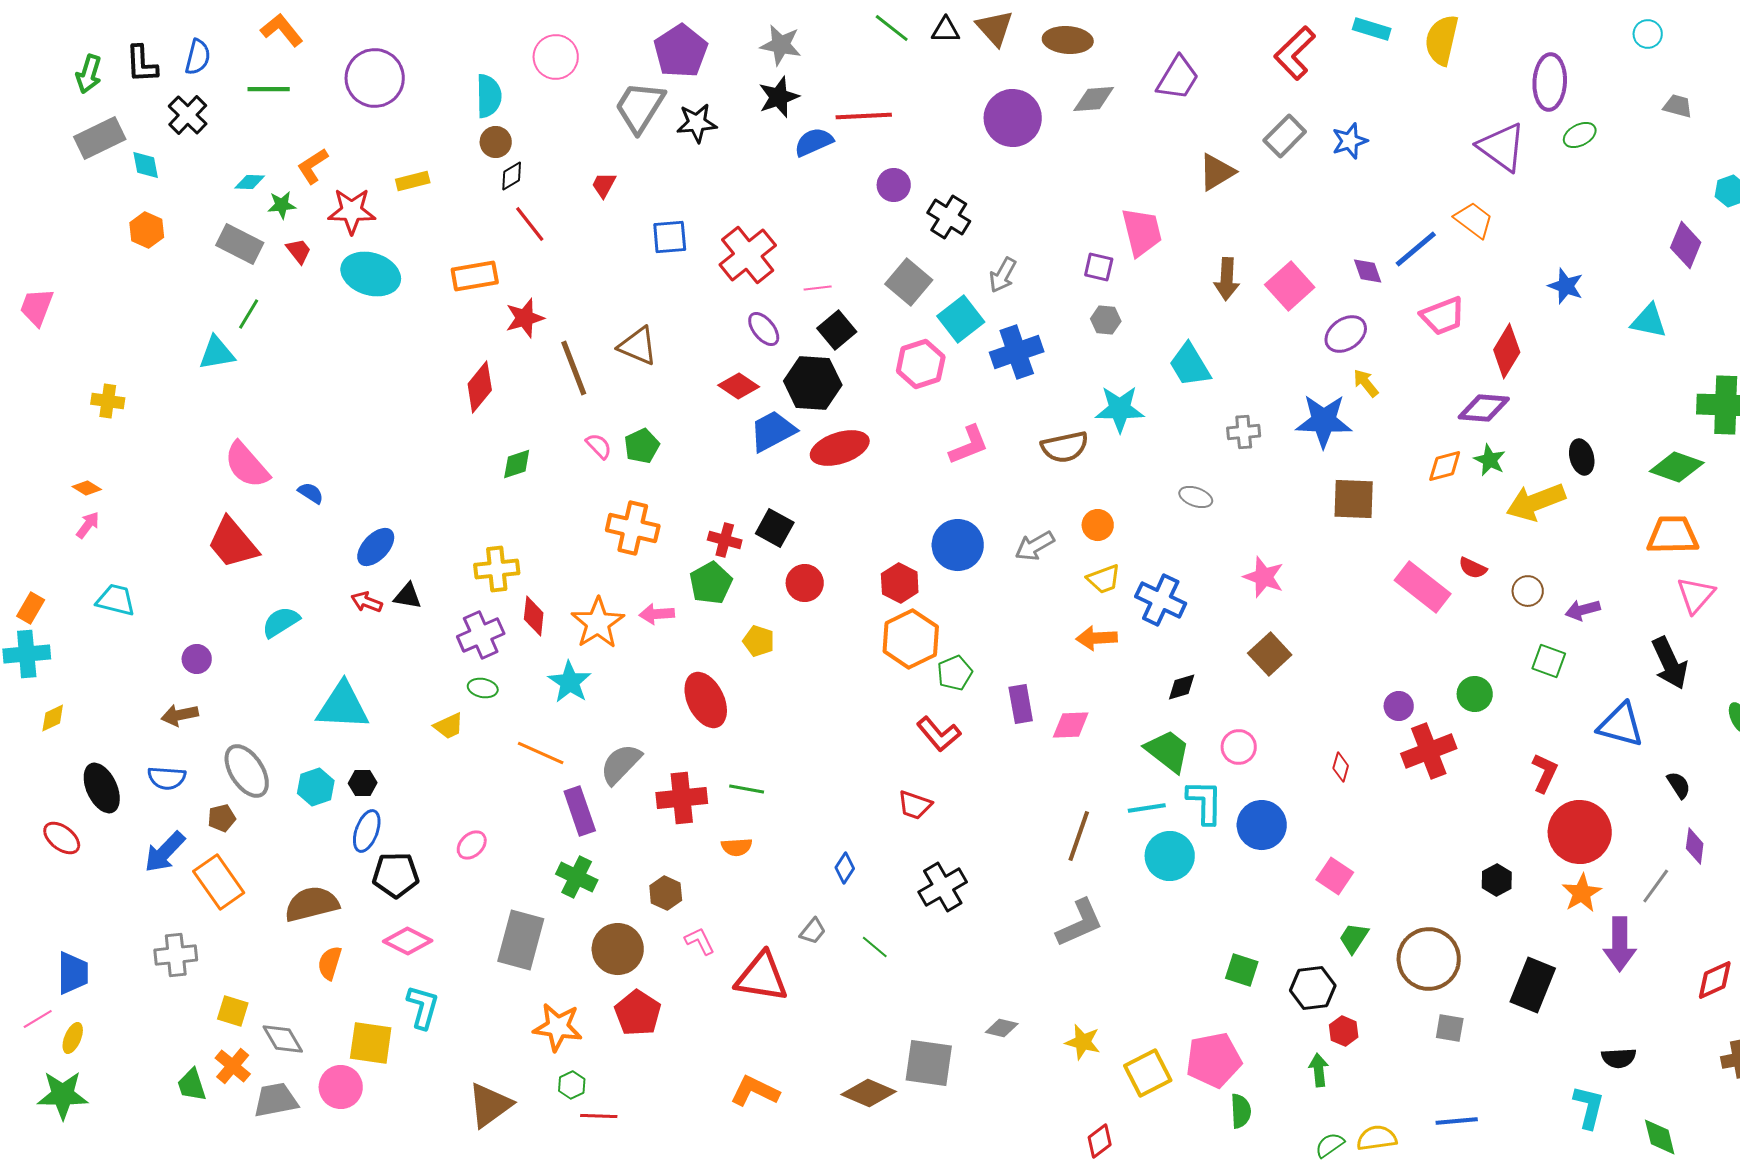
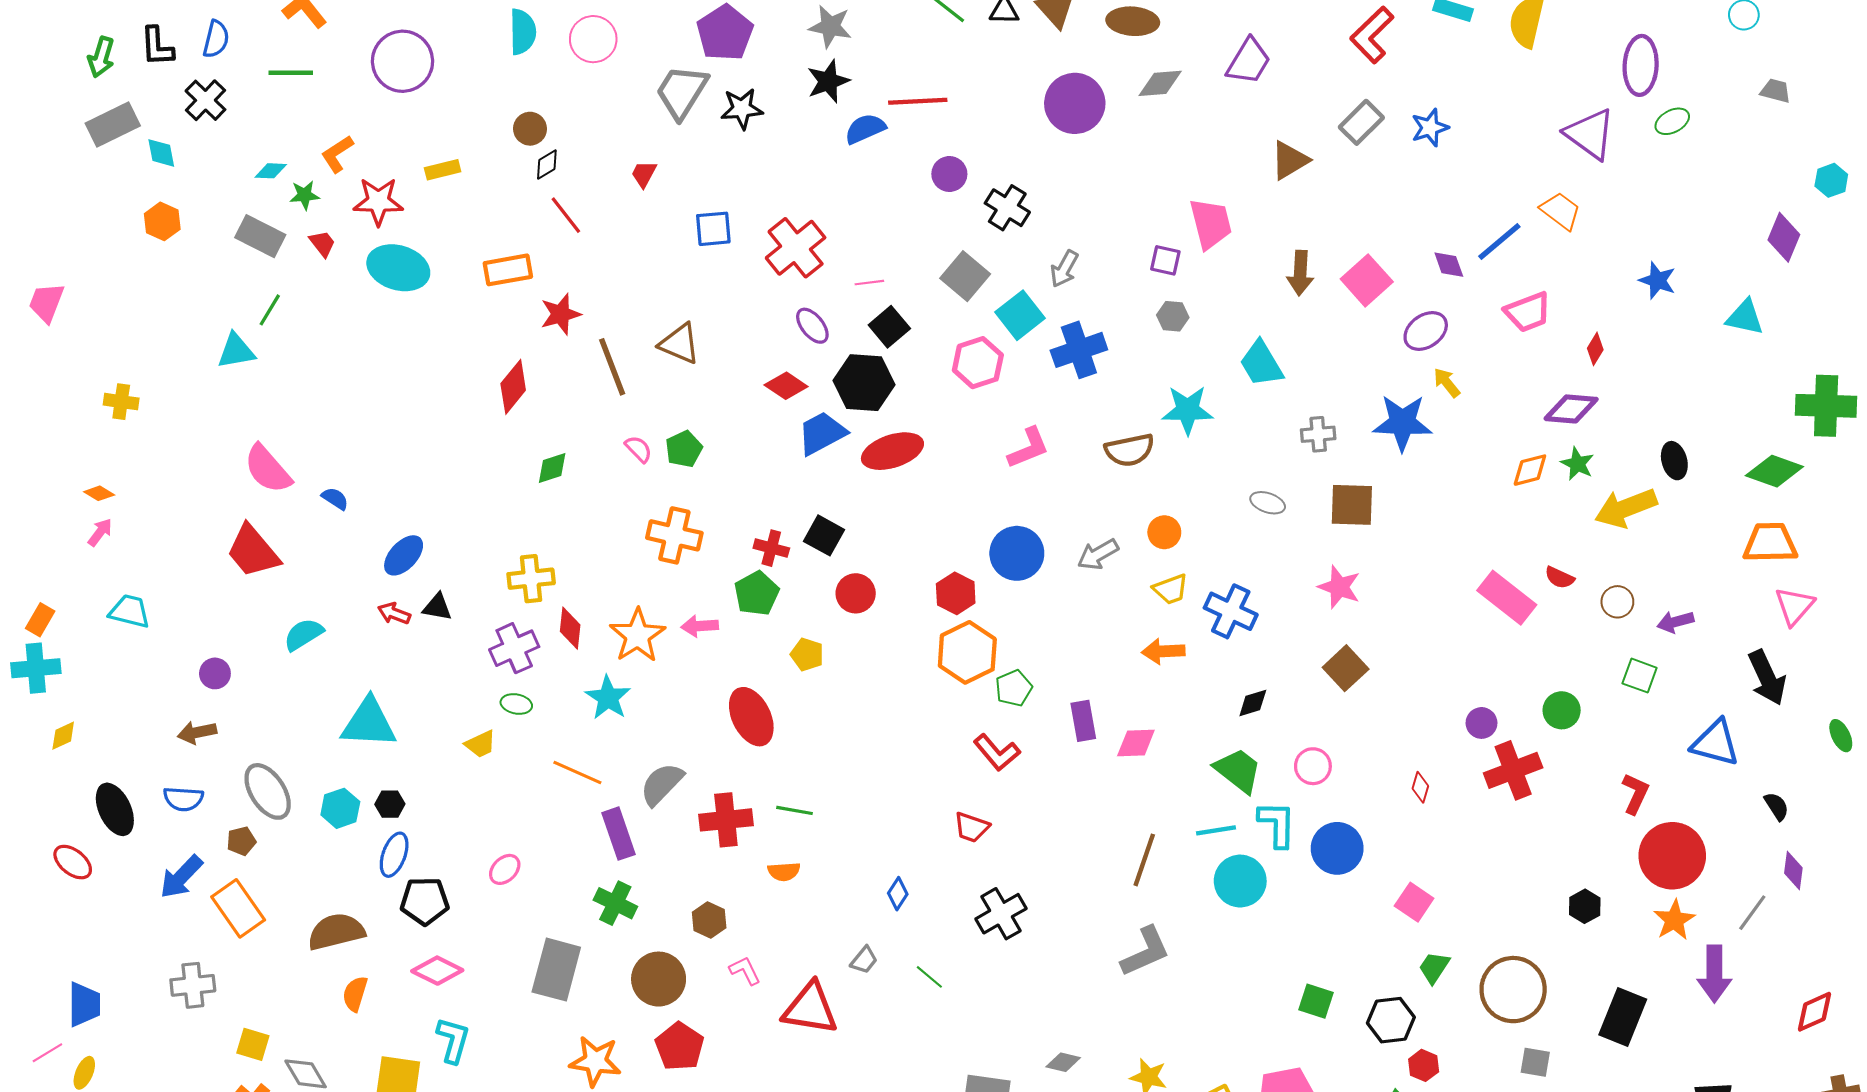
cyan semicircle: (489, 96) -> (523, 32), moved
red diamond: (1507, 351) -> (1595, 349), size x0.6
brown square: (1354, 499) -> (1352, 505), moved

